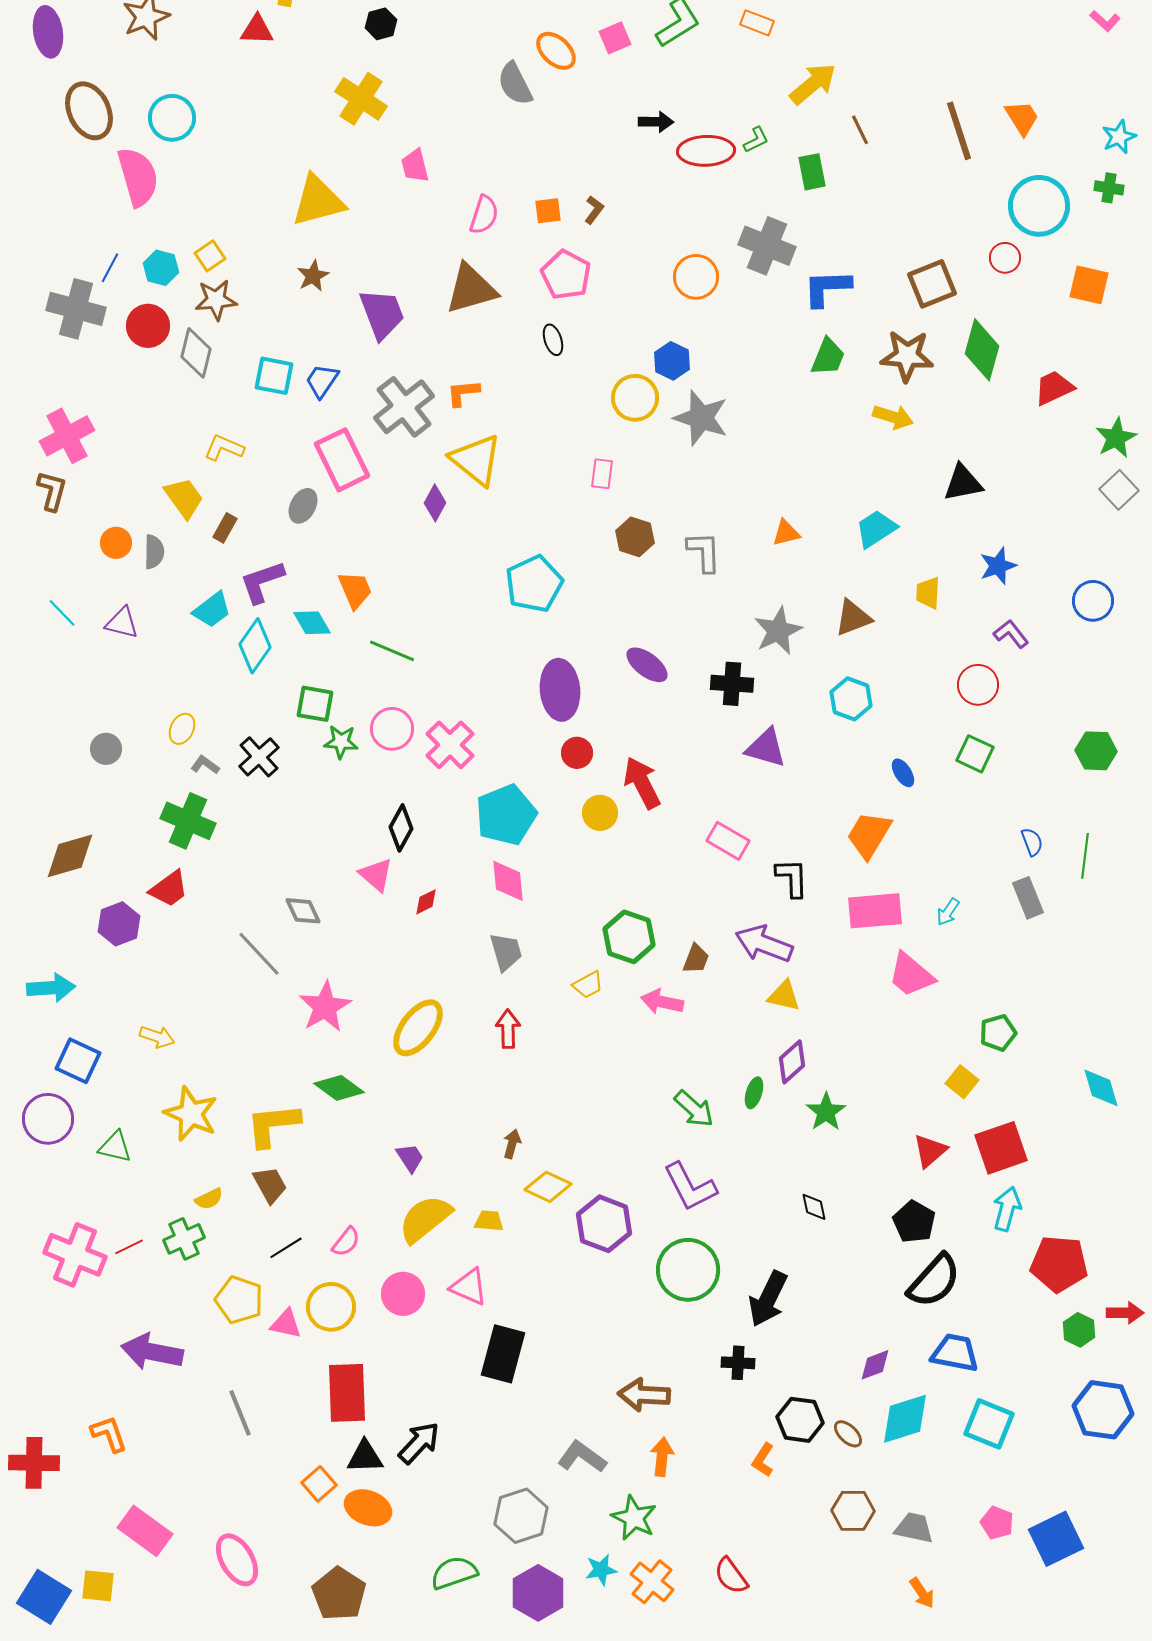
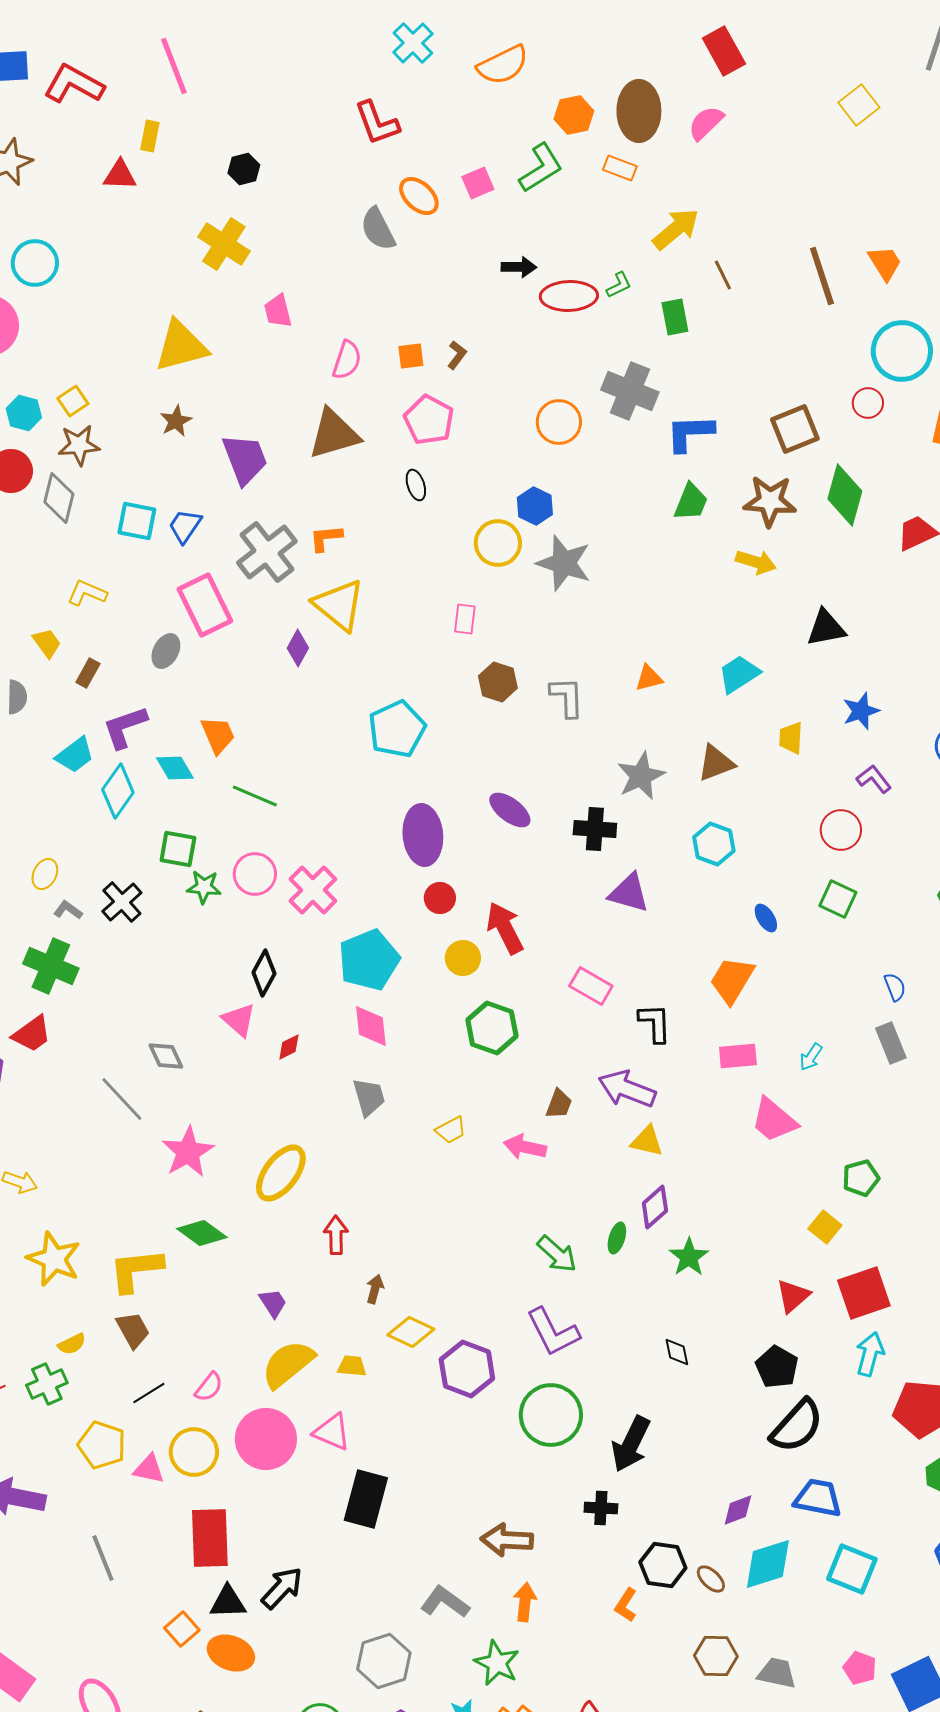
yellow trapezoid: (184, 498) -> (47, 643), size x0.7
pink rectangle: (875, 911) -> (738, 1056), size x0.7
green hexagon: (629, 937) -> (492, 1028), moved
red arrow: (508, 1029) -> (336, 1235), moved
pink circle: (403, 1294) -> (266, 1439), size x1.4

